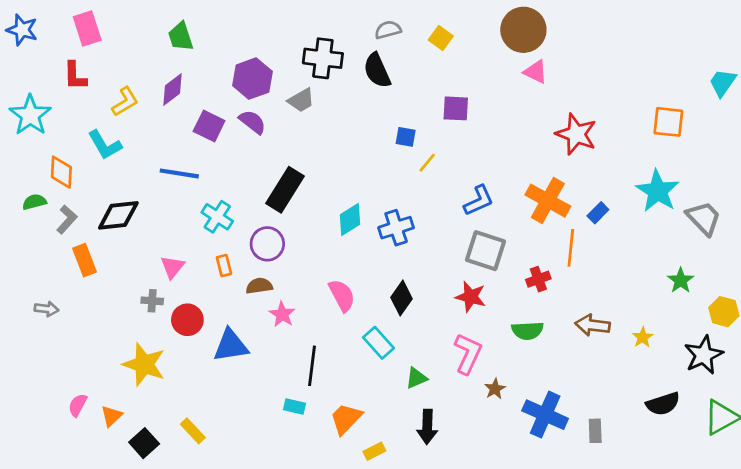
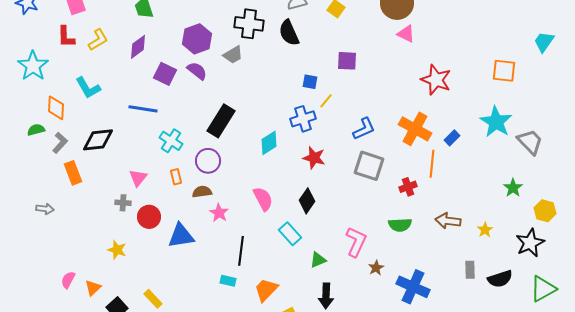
yellow L-shape: (125, 102) -> (98, 40), moved
blue cross: (396, 228) -> (303, 119), moved
red star: (471, 297) -> (314, 158), moved
yellow star: (144, 364) -> (117, 250), size x0.6
gray rectangle: (595, 431) -> (470, 270), moved

